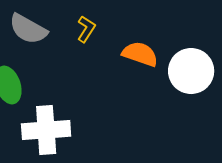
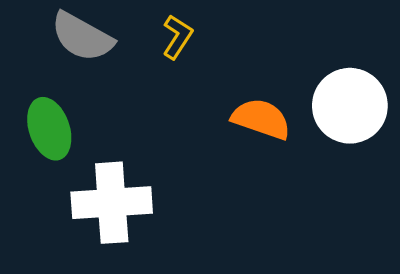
orange semicircle: (140, 54) -> (261, 119), moved

